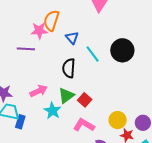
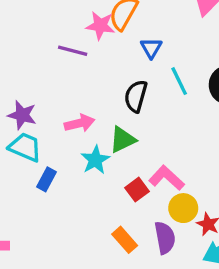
red square: (85, 100) -> (137, 190), moved
yellow circle: (118, 120) -> (183, 208), moved
blue rectangle: (20, 122) -> (47, 179), moved
pink L-shape: (84, 125) -> (167, 178), moved

